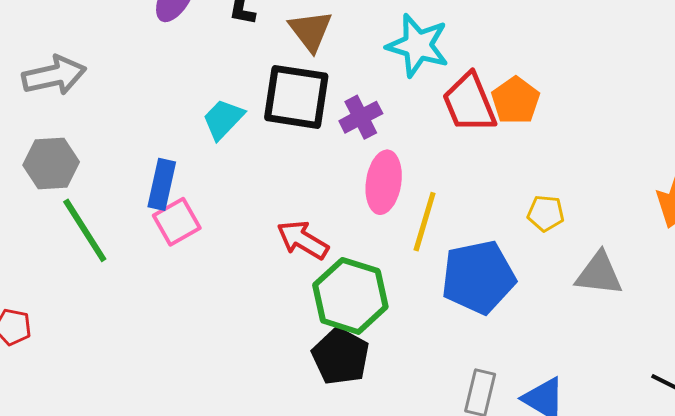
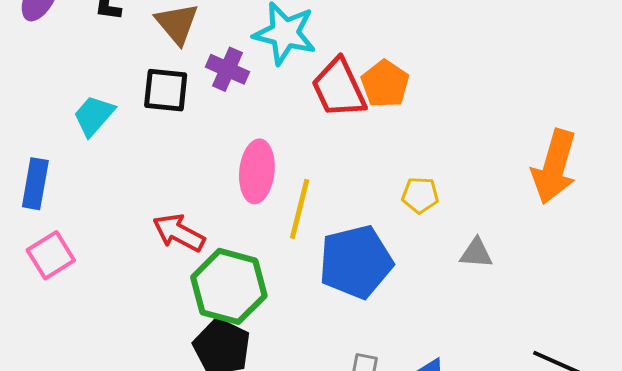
black square: (296, 97) -> (166, 90), size x0.7
purple cross: (361, 117) -> (227, 69), moved, turned -36
pink square: (177, 222) -> (51, 255), moved
gray triangle: (599, 274) -> (476, 253), size x0.7

